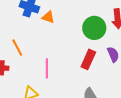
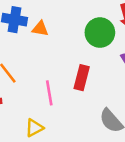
red rectangle: (88, 59) -> (82, 78), moved

